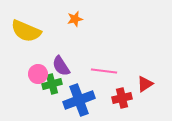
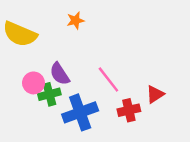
pink line: (104, 71) -> (108, 80), turned 45

